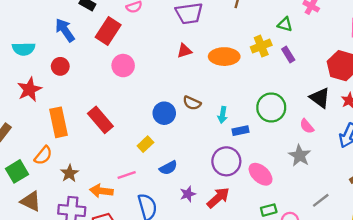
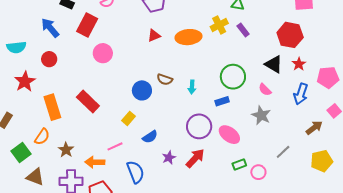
blue rectangle: (241, 131) -> (222, 101), moved

